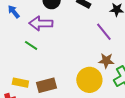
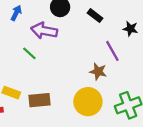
blue arrow: (14, 12) -> (16, 13), turned 56
brown star: (106, 61) -> (98, 71), moved

